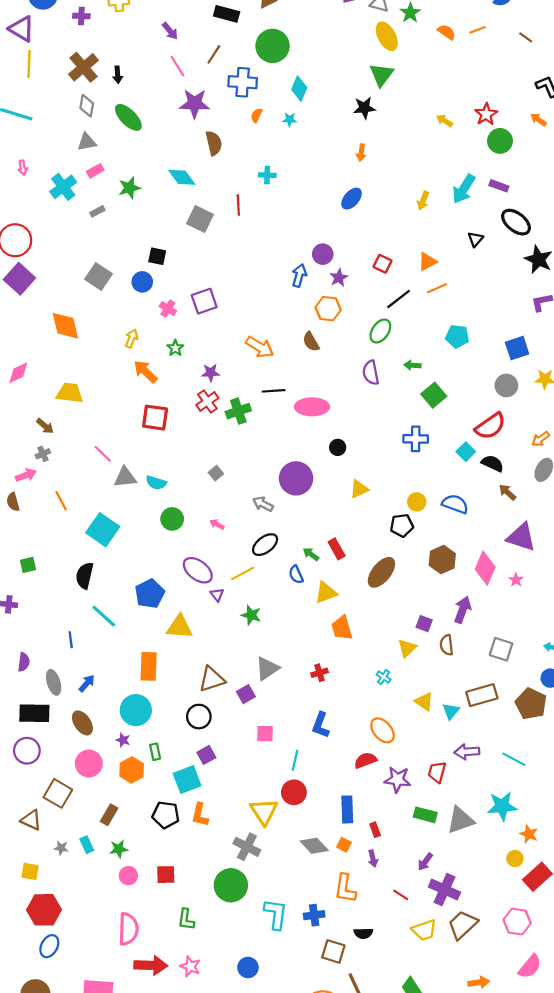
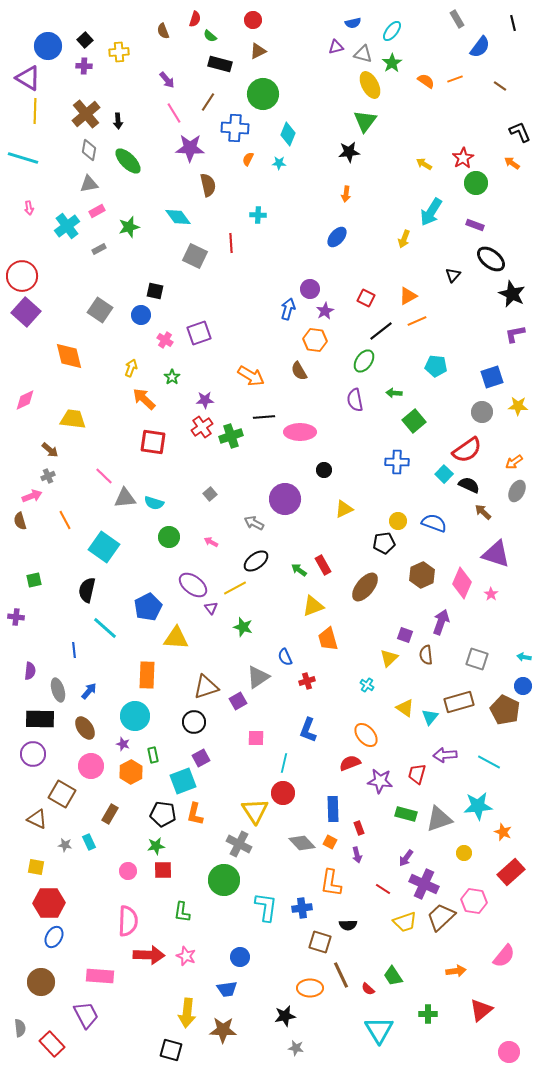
cyan arrow: (464, 189) -> (431, 212), moved
blue semicircle: (296, 574) -> (285, 657), moved
green star: (119, 849) -> (156, 846), moved
yellow circle: (515, 859) -> (464, 853), moved
pink hexagon: (517, 922) -> (474, 901), moved

